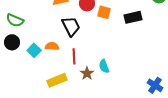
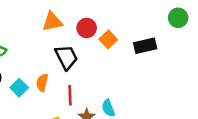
orange square: (104, 12) -> (108, 39), turned 32
orange semicircle: (52, 46) -> (42, 83), turned -80

